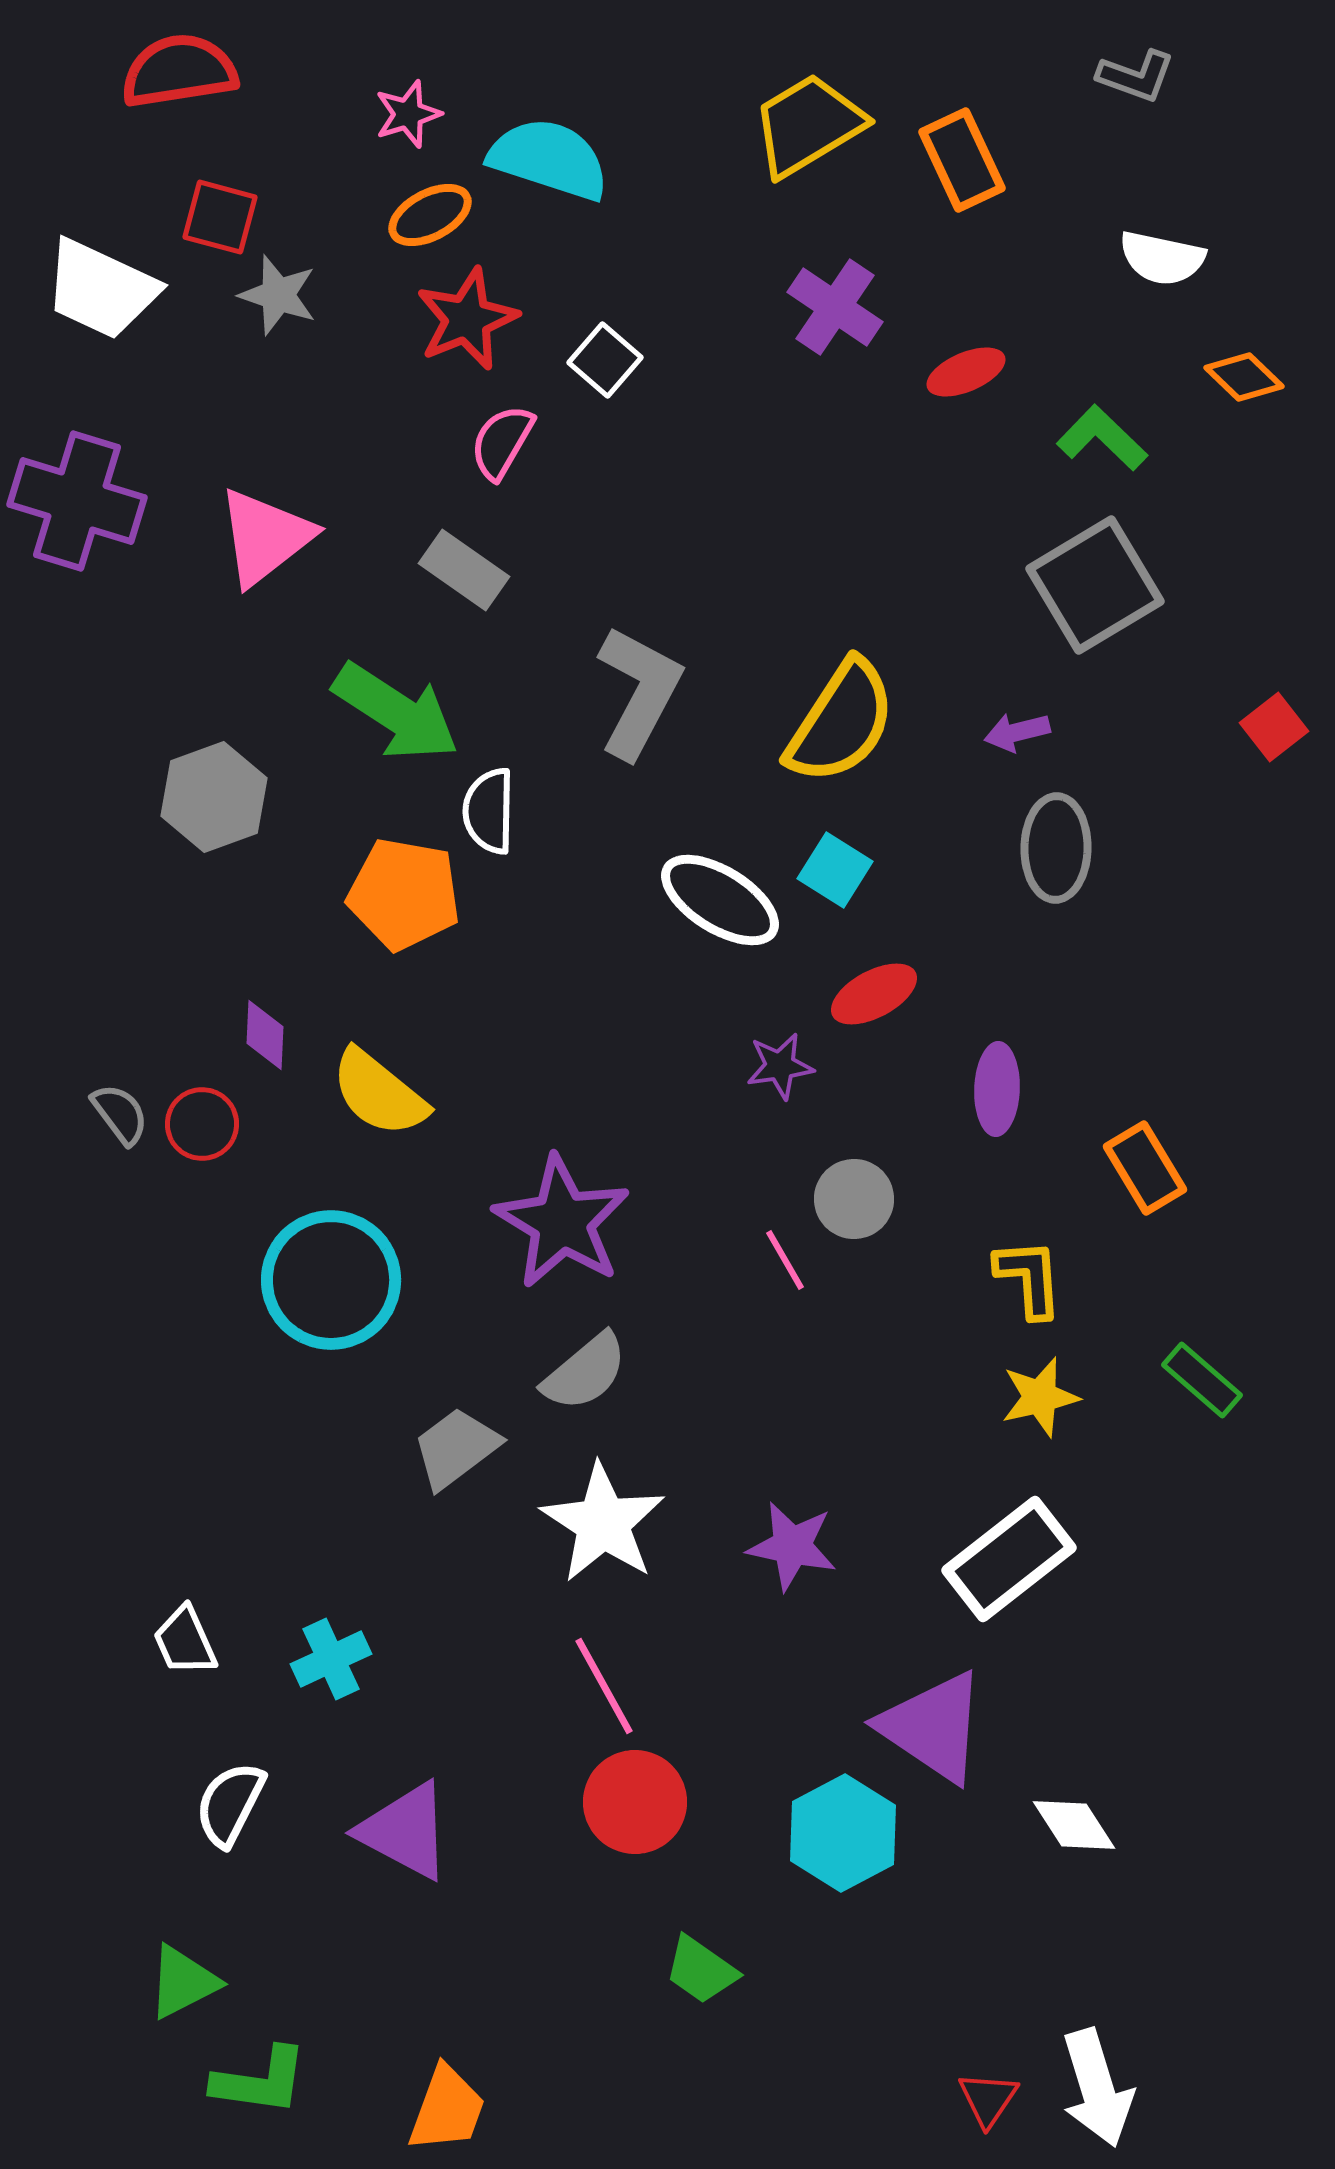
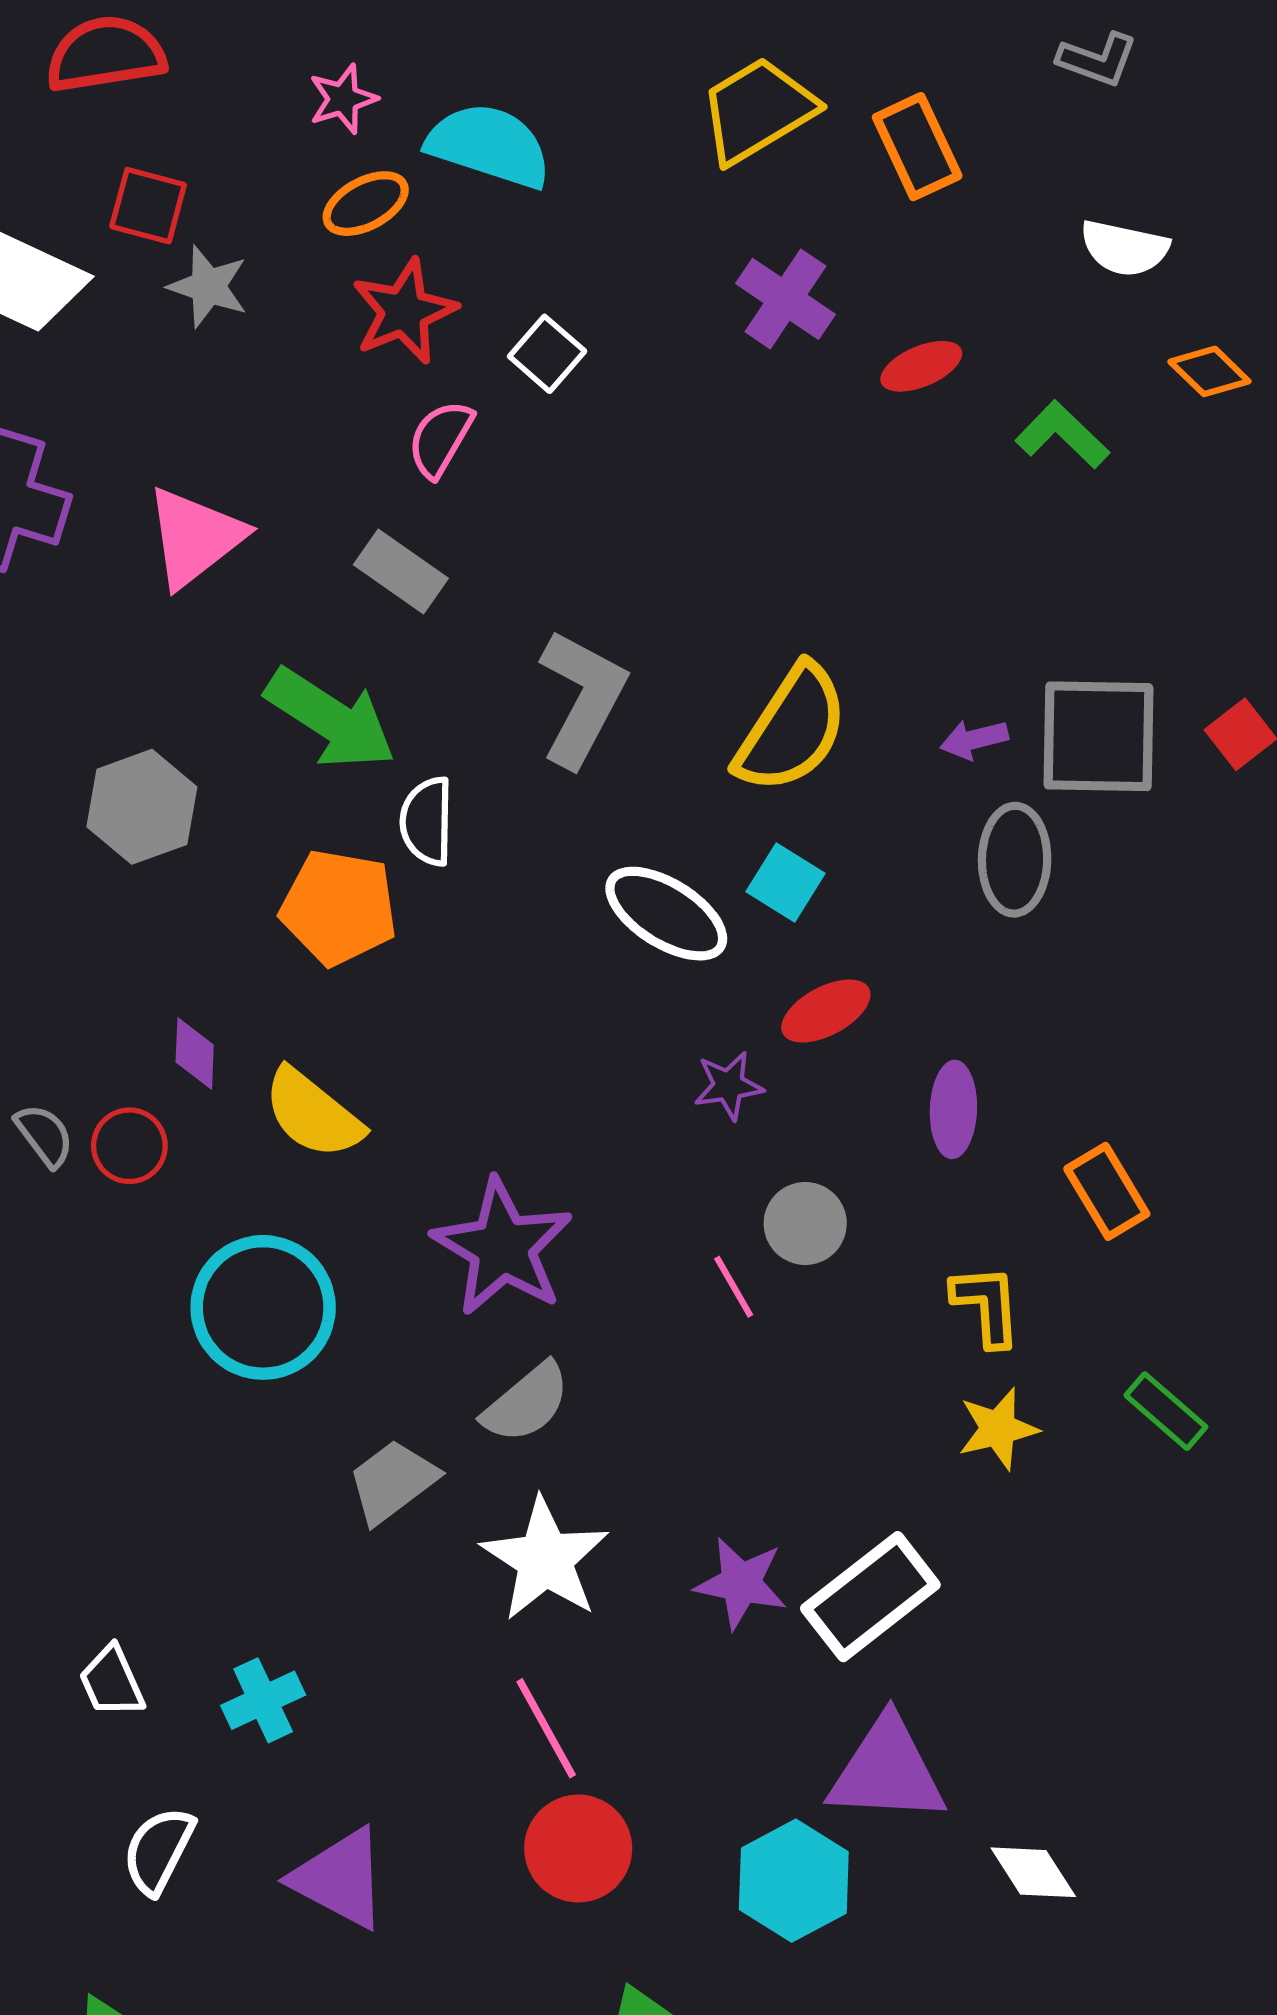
gray square: (1095, 585) -> (1099, 736), moved, turned 32
white rectangle: (1009, 1559) -> (870, 1597), moved
purple triangle: (933, 1727) -> (887, 1771), turned -31

